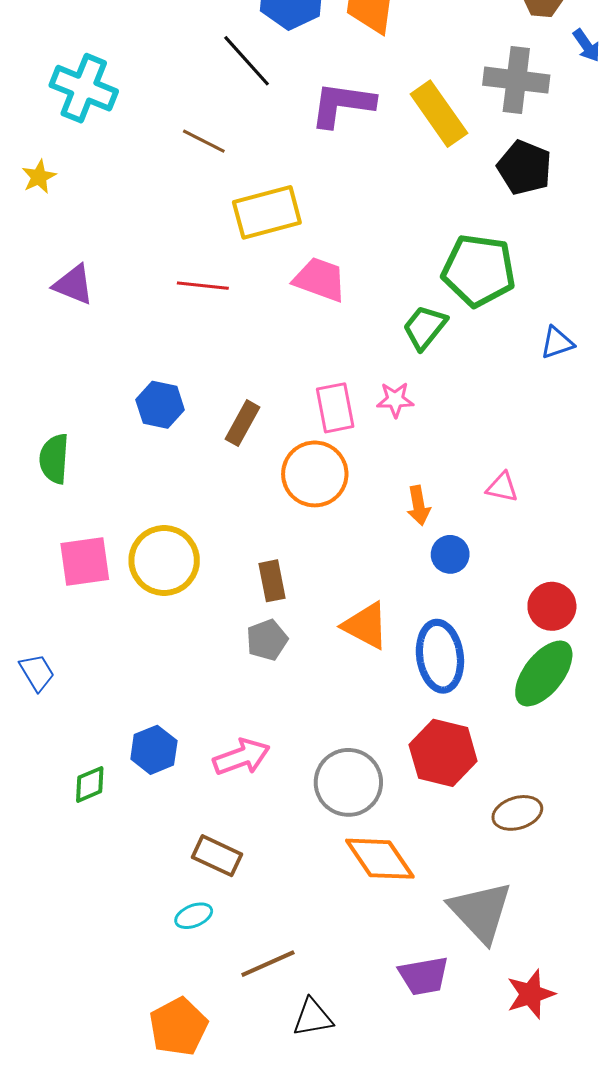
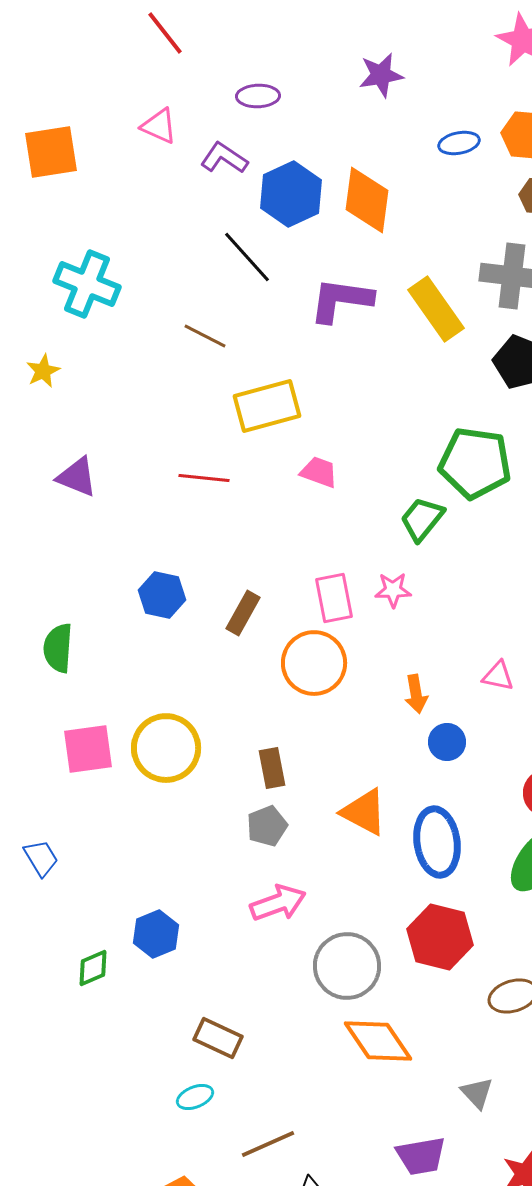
pink trapezoid: (320, 280) -> (319, 472), size x0.7
pink arrow: (241, 757) -> (278, 903), moved
gray triangle: (481, 912) -> (477, 1093), size x0.5

